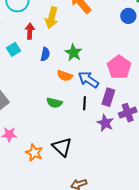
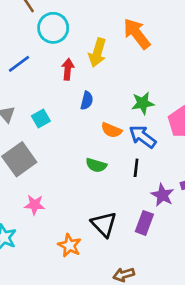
cyan square: (13, 49) -> (41, 118), moved
green star: (74, 53) -> (143, 103), moved, turned 30
purple rectangle: (108, 97) -> (144, 223), moved
orange star: (34, 153) -> (69, 245), moved

